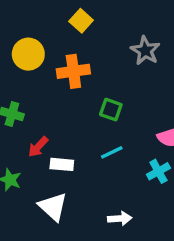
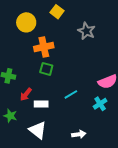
yellow square: (81, 21) -> (57, 12), moved
yellow circle: (28, 54) -> (26, 22), moved
green square: (111, 110) -> (46, 69), moved

